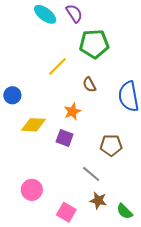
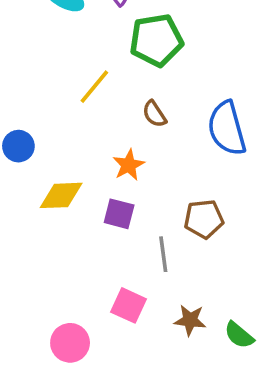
gray line: (91, 174) -> (163, 254), moved, turned 48
pink circle: (32, 190) -> (70, 343), moved
pink square: (66, 212) -> (129, 305), moved

